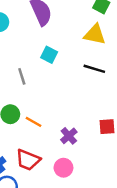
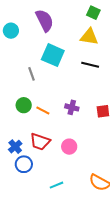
cyan square: (49, 55) -> (53, 55), size x1.6
purple cross: (69, 136) -> (72, 107), moved, turned -32

